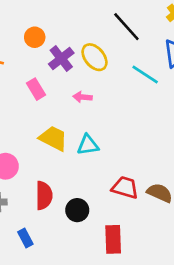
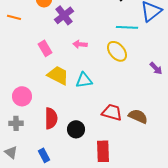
yellow ellipse: (95, 57) -> (117, 51), moved
cyan line: (145, 74) -> (127, 27), turned -30
pink rectangle: (36, 89) -> (45, 48), moved
blue rectangle: (25, 238) -> (44, 155), moved

